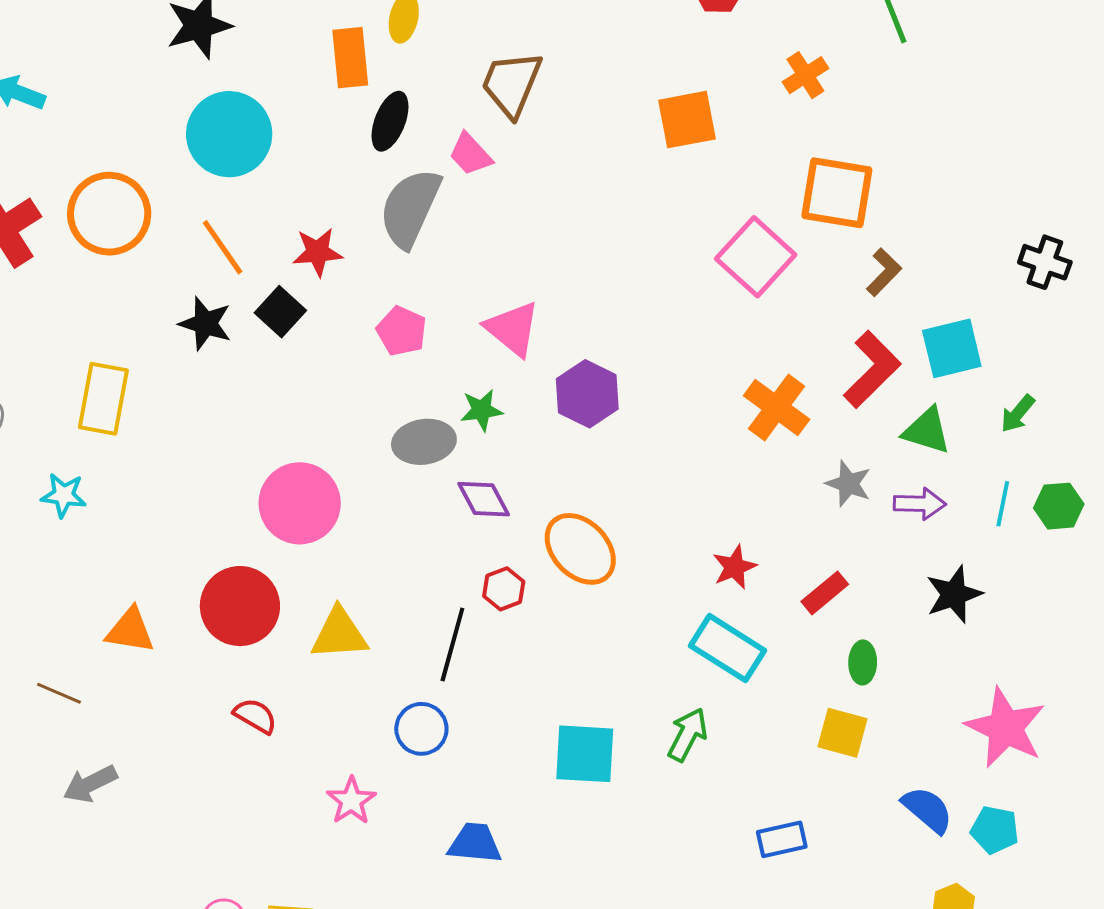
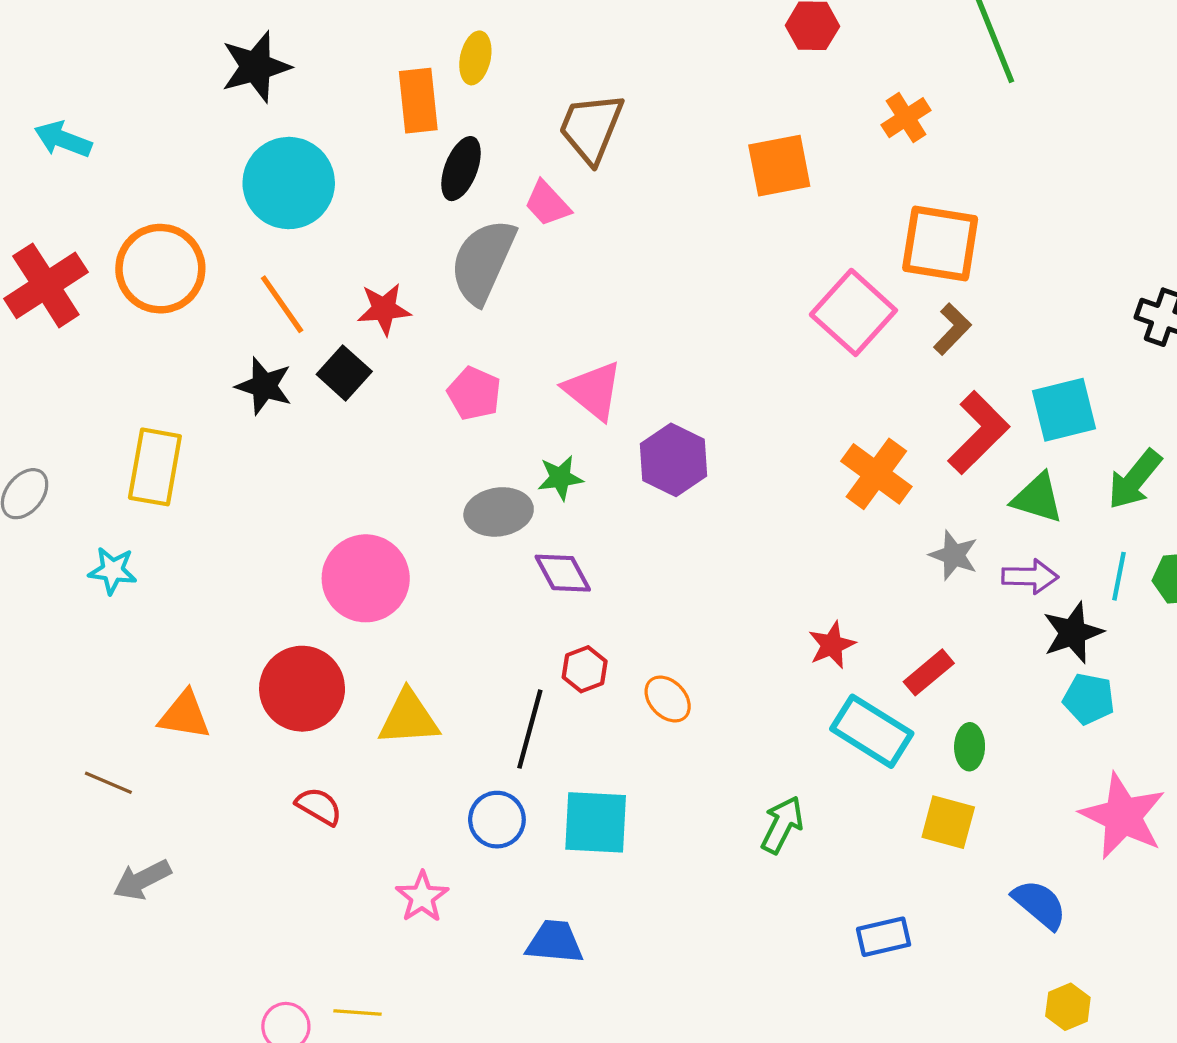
brown L-shape: (884, 272) -> (952, 329), moved
green arrow: (1018, 414) -> (1135, 479), size x1.5
orange ellipse: (580, 549) -> (668, 699), moved, size x0.6
black star: (954, 594) -> (1073, 633), moved
cyan rectangle: (727, 648) -> (872, 731), moved
cyan square: (585, 754) -> (596, 822), moved
cyan pentagon: (995, 830) -> (1089, 699), moved

